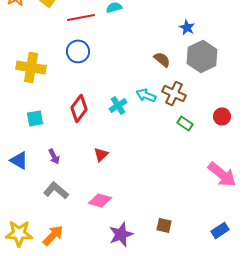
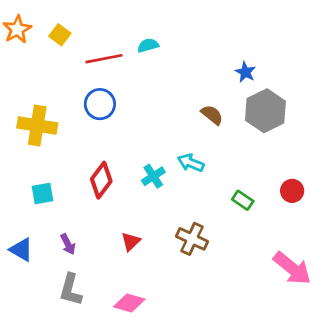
brown cross: (174, 93) -> (192, 239), moved
gray L-shape: (56, 190) -> (71, 290), turned -115

